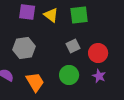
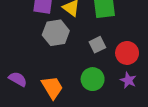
gray hexagon: (24, 48) -> (56, 33), moved

